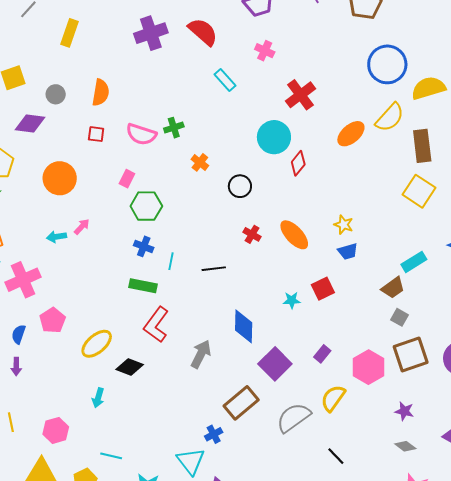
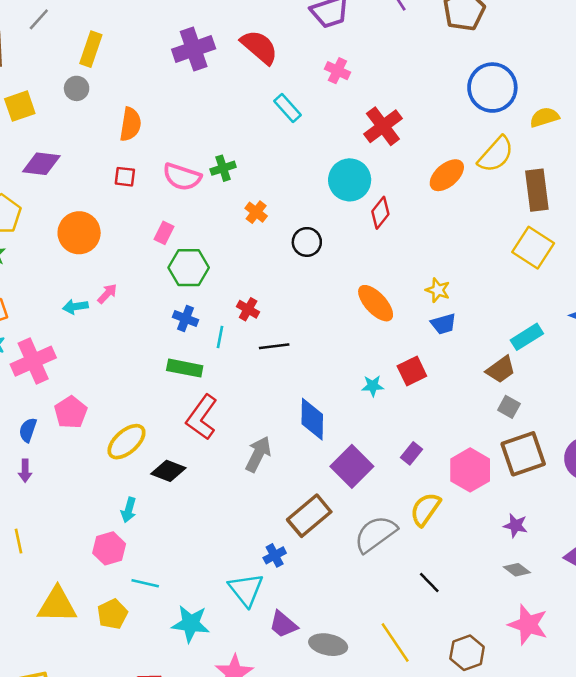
yellow semicircle: (428, 88) -> (544, 117), size x0.7
gray circle: (56, 94) -> (77, 88), moved
red cross: (252, 234) -> (248, 309), moved
pink hexagon: (56, 430) -> (109, 548), moved

